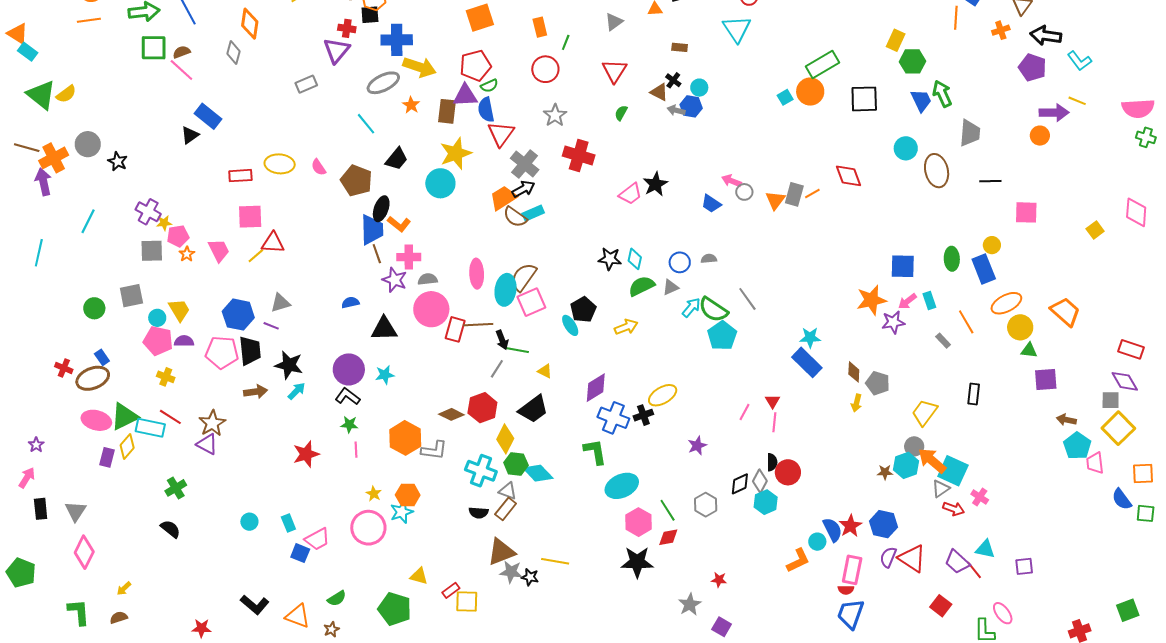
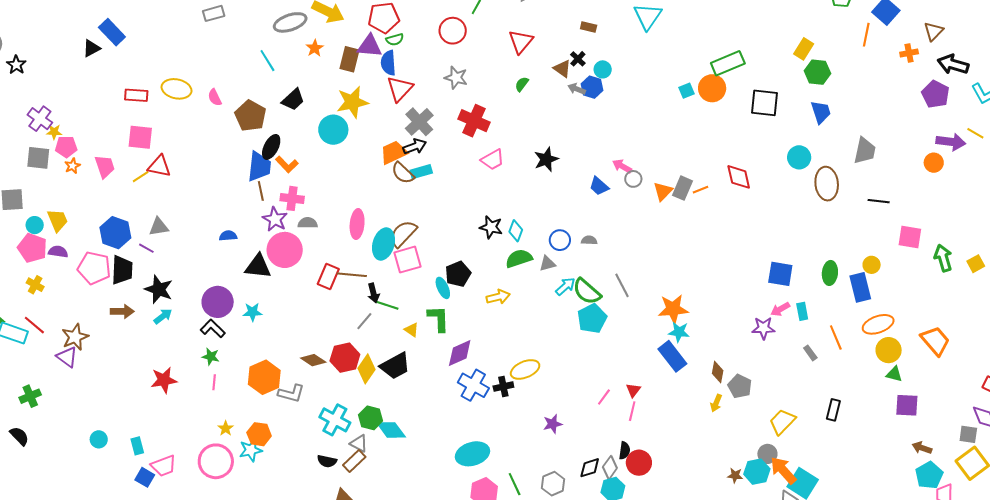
green arrow: (942, 94) -> (943, 258), moved
gray star: (555, 115) -> (456, 78), turned -30
pink trapezoid: (630, 194) -> (493, 160), moved
orange star: (871, 300) -> (673, 309), moved
pink circle: (431, 309) -> (285, 250), moved
yellow diamond: (505, 439) -> (367, 369), moved
green L-shape: (595, 452) -> (438, 319), moved

